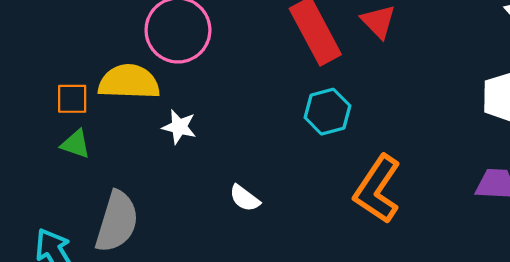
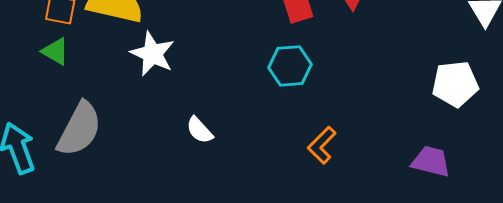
white star: (179, 127) -> (152, 54), size x1.4
orange L-shape: (377, 189) -> (322, 145), size x0.6

